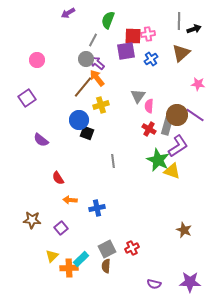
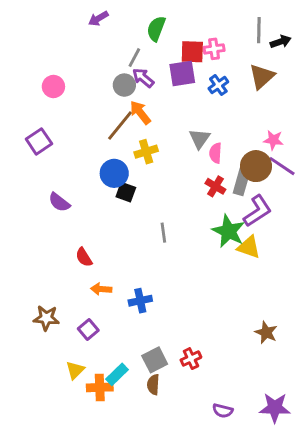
purple arrow: (97, 63) -> (143, 78), moved
pink star: (198, 84) -> (273, 140), moved

